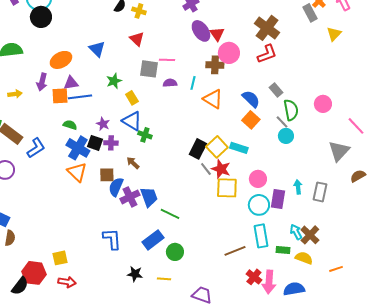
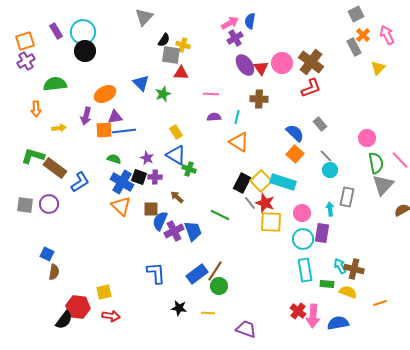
red triangle: (137, 39) -> (181, 73), turned -42
pink circle: (229, 53) -> (282, 63), moved
gray square: (149, 69) -> (171, 55), moved
green star: (114, 81) -> (163, 94), moved
orange triangle: (213, 99) -> (239, 142), moved
green semicircle: (291, 110) -> (376, 163), moved
cyan rectangle: (239, 148) -> (283, 182), size x1.4
cyan arrow: (298, 187) -> (330, 209), moved
gray rectangle: (320, 192) -> (347, 197), moved
green line: (170, 214) -> (220, 215), moved
brown cross: (310, 235) -> (354, 269), turned -30
brown line: (235, 251) -> (215, 271), moved, turned -35

